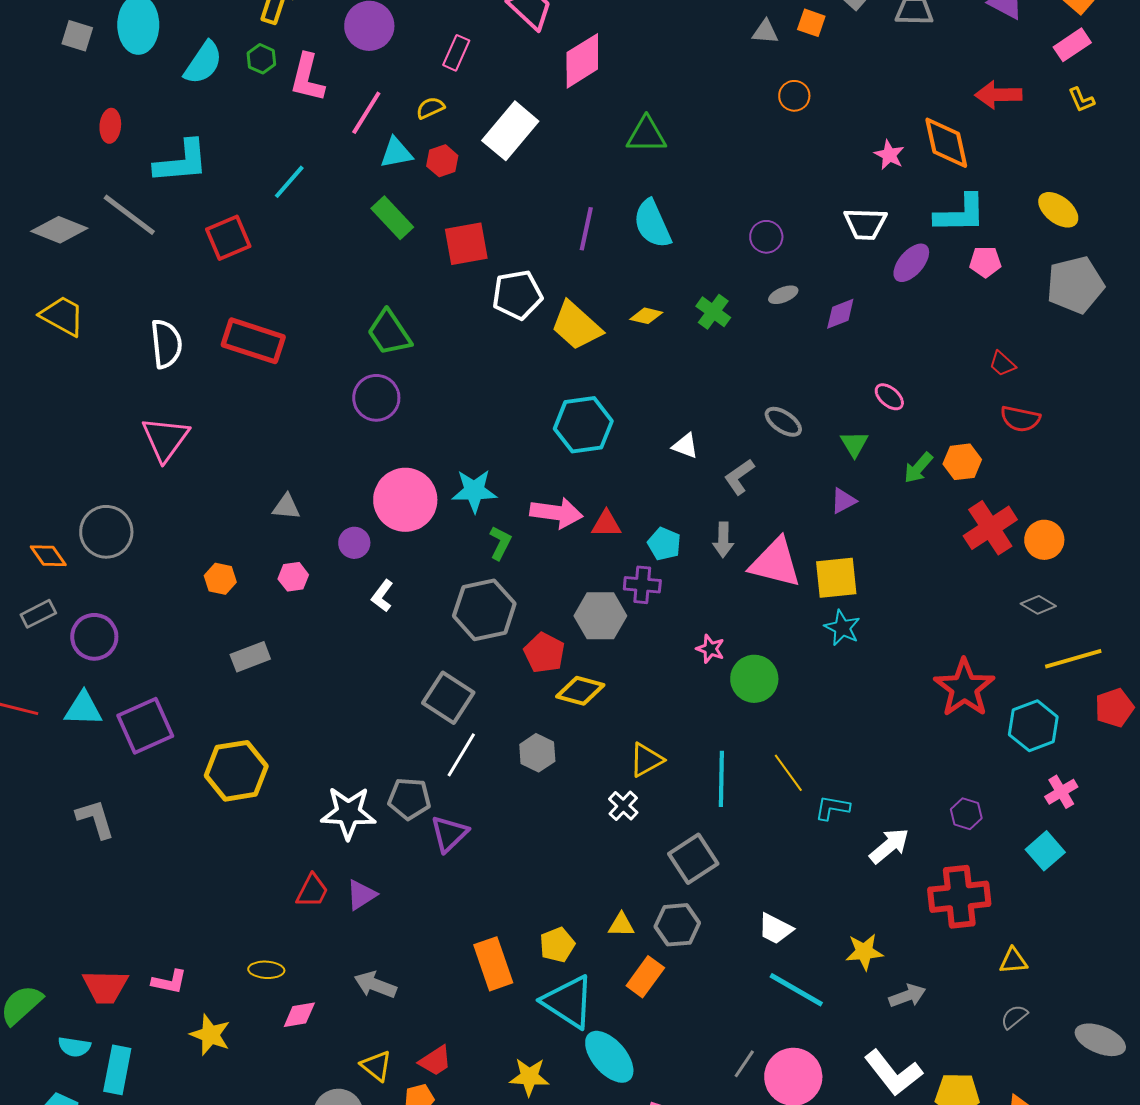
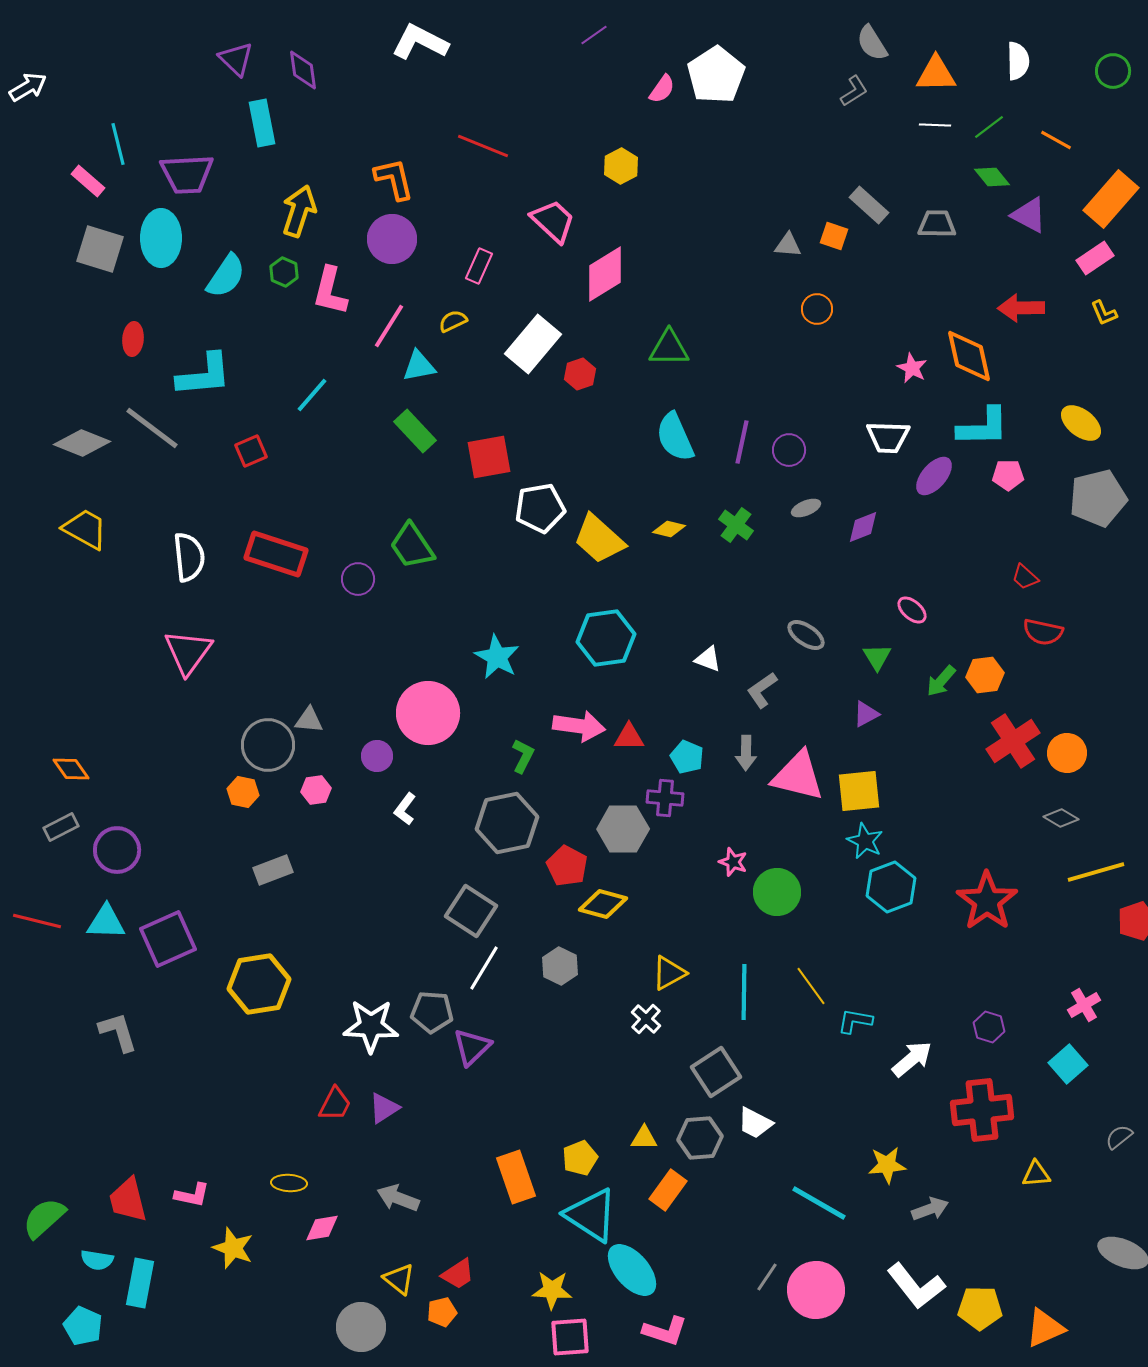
gray square: (77, 36) -> (100, 249), size x1.5
red hexagon: (442, 161) -> (580, 374), moved
purple line: (586, 229) -> (742, 442), moved
red square: (228, 238) -> (251, 451), size x0.7
purple circle: (376, 398) -> (358, 579), moved, size x0.7
cyan star: (474, 491) -> (497, 657), moved, turned 30
gray circle: (106, 532) -> (268, 745), moved
cyan hexagon: (1033, 726) -> (891, 887), moved
white trapezoid: (775, 929) -> (755, 1123), moved
red trapezoid: (105, 987) -> (128, 1200), turned 75
gray semicircle: (1014, 1017) -> (1119, 1137), moved

